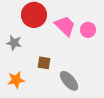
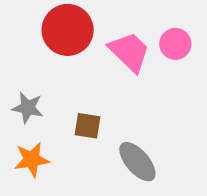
pink circle: (88, 30) -> (175, 44), moved
gray star: (14, 43) -> (28, 108), moved

